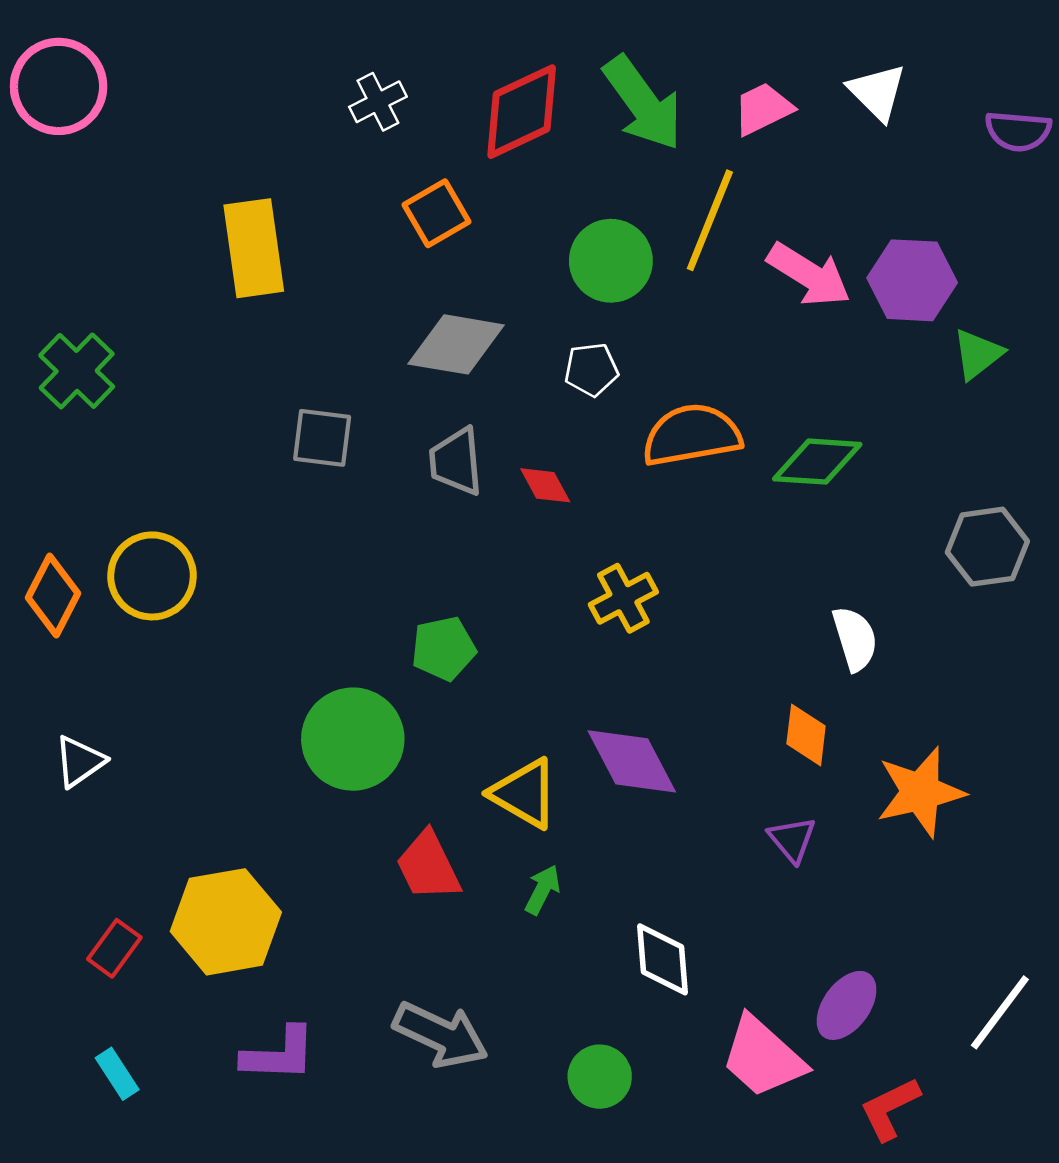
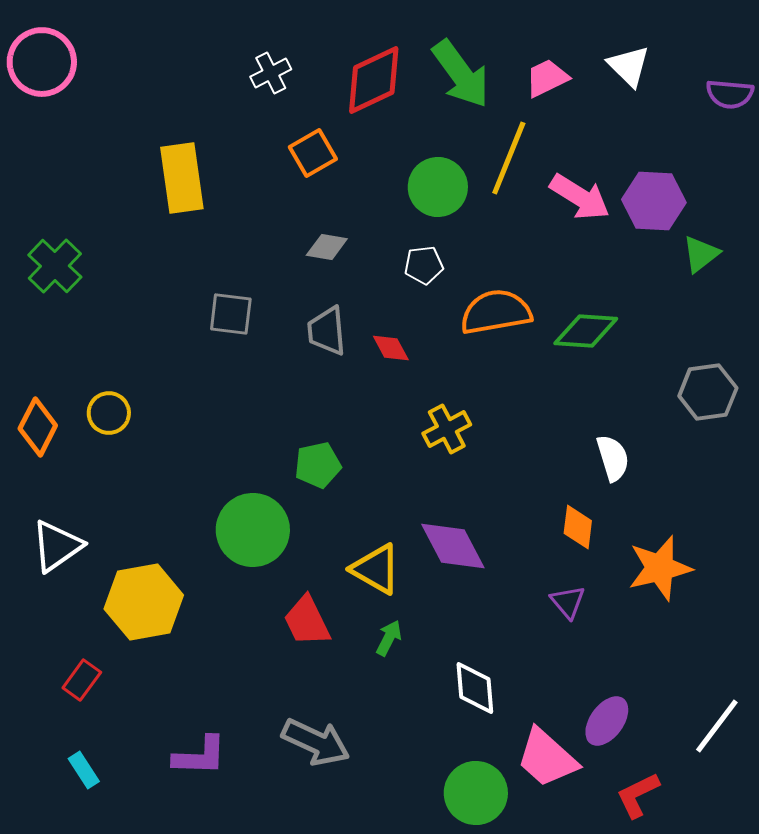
gray diamond: (456, 344) -> (327, 247), size x0.6
yellow circle: (152, 576) -> (109, 413), size x0.7
white triangle: (79, 761) -> (57, 546), size x1.4
yellow hexagon: (226, 922) -> (144, 602), moved
green circle: (600, 1077) -> (476, 793), moved, size x1.4

